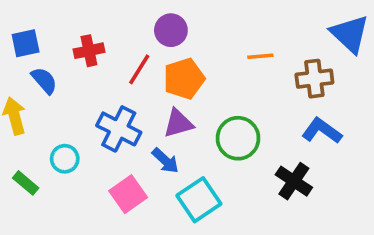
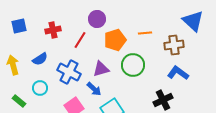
orange pentagon: (184, 79) -> (115, 40), moved
blue semicircle: (44, 80) -> (40, 59), moved, turned 98
green circle: (238, 138) -> (133, 65), moved
black cross: (294, 181) -> (163, 100), turned 30

